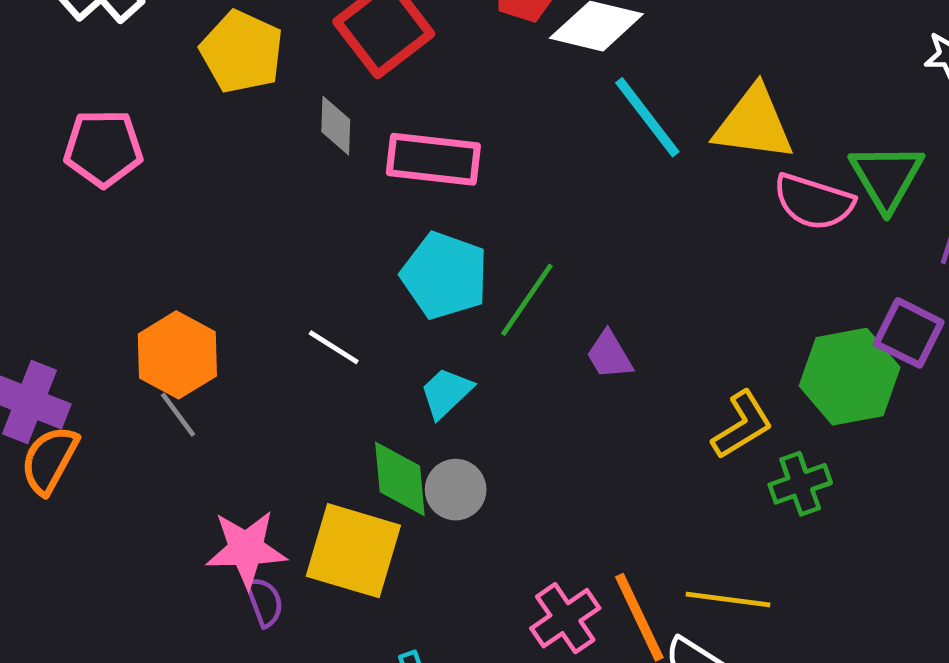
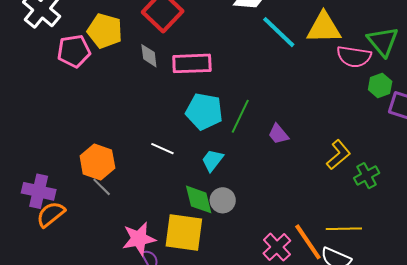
pink pentagon: (103, 148) -> (74, 51), moved
green hexagon: (850, 377) -> (380, 85), moved, size x0.6
orange semicircle: (49, 460) -> (51, 214), turned 32

